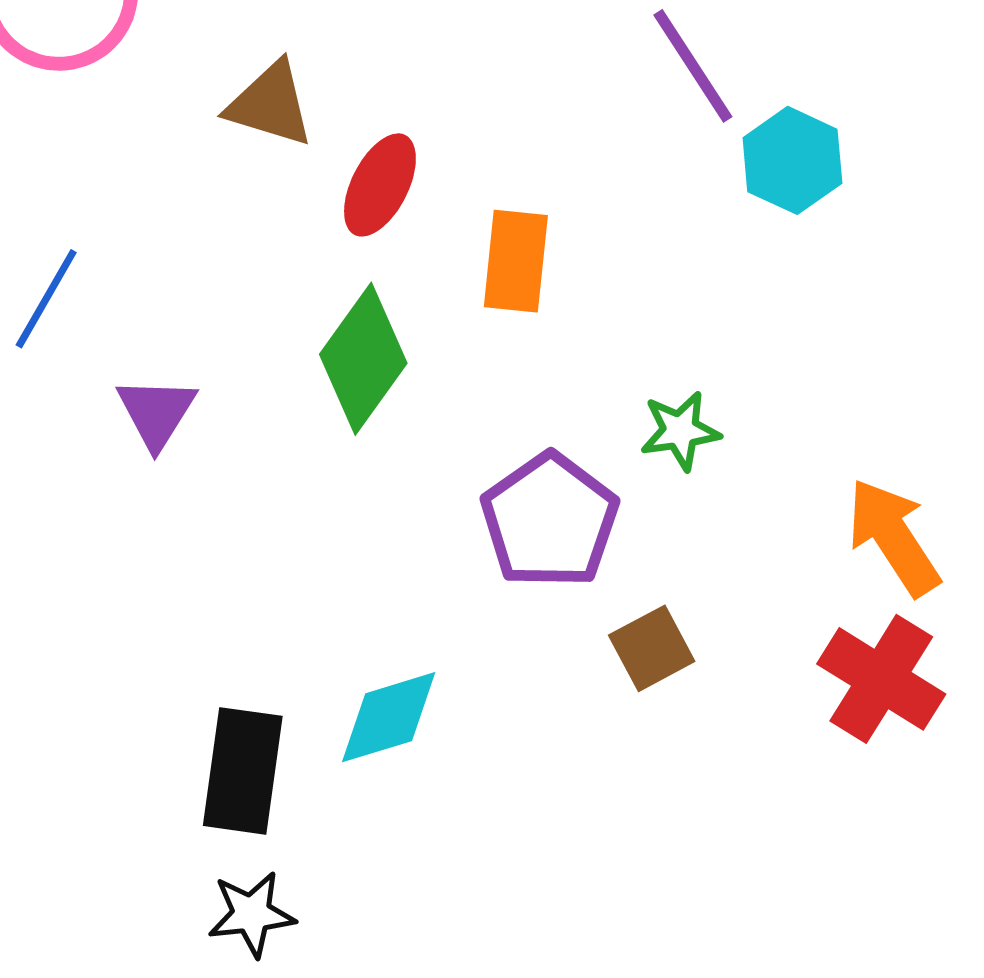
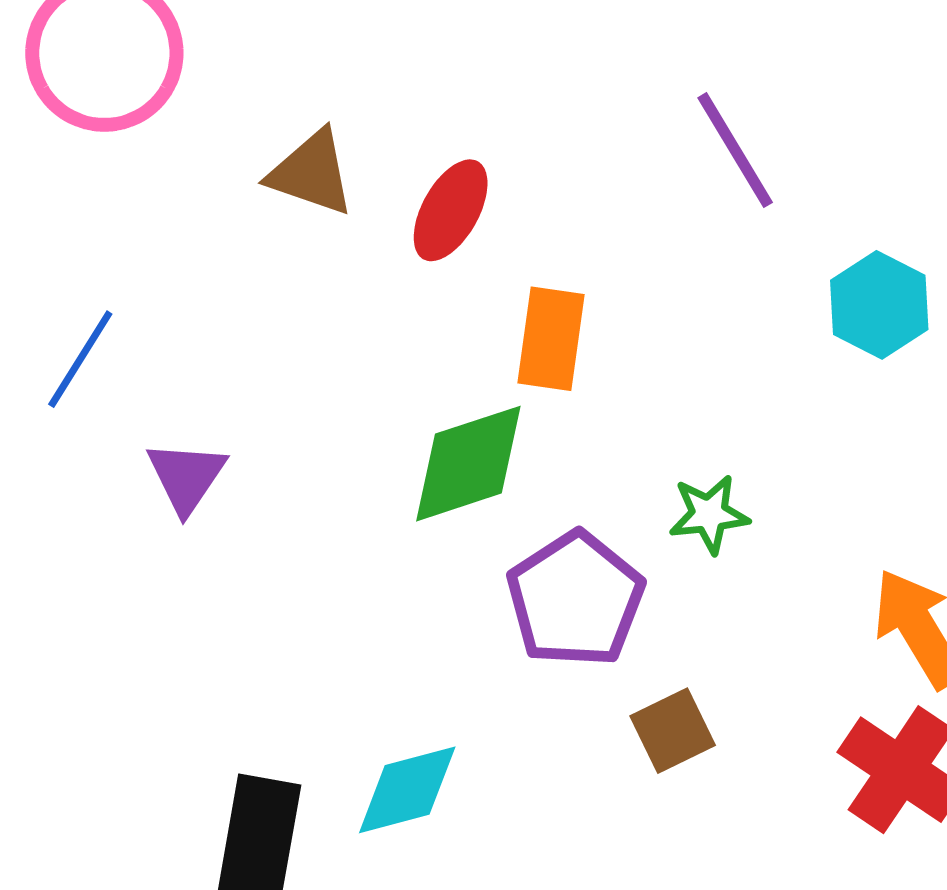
cyan hexagon: (792, 160) -> (879, 305), moved
red ellipse: (380, 185) -> (451, 210), moved
green diamond: (363, 359) -> (468, 464), moved, turned 34

